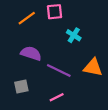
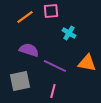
gray square: (21, 87) -> (20, 81), size x1.5
pink line: (57, 97) -> (53, 91), turned -48

